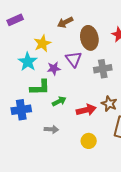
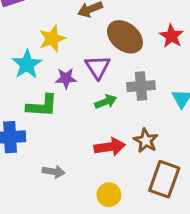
brown ellipse: (89, 38) -> (125, 37), turned -45
green arrow: (59, 101) -> (106, 102), moved

